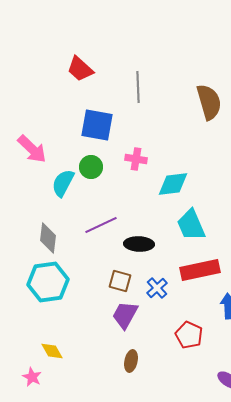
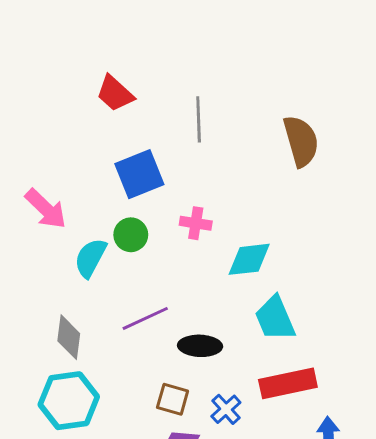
blue square: (97, 125) -> (139, 174), turned -32

